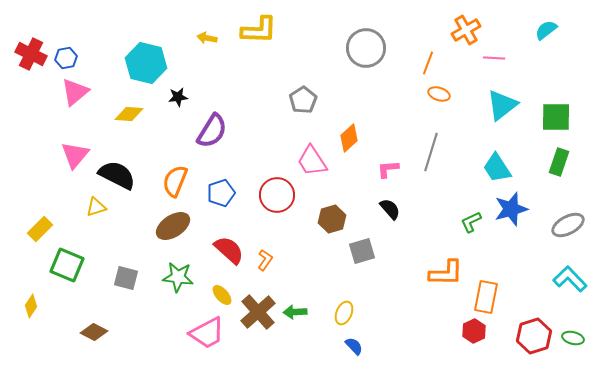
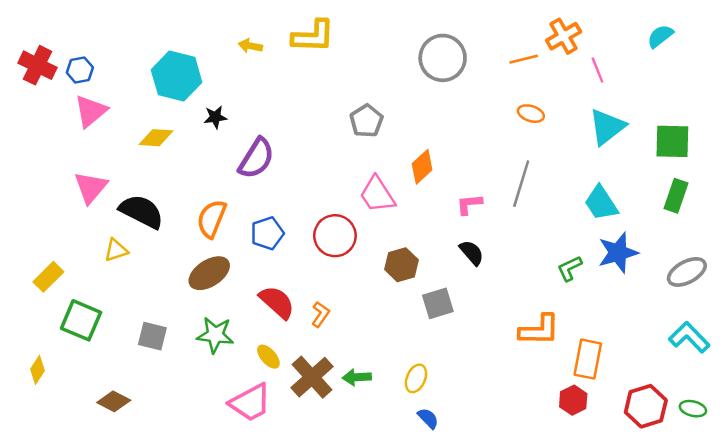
pink line: (494, 58) -> (597, 70), turned 65
orange line: (428, 63) -> (524, 59), moved, turned 55

